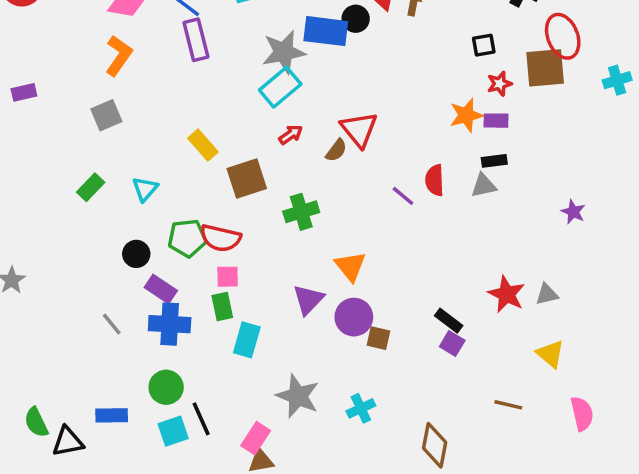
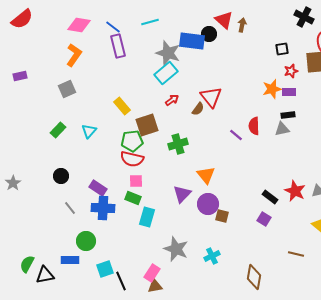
gray star: (284, 52) -> (168, 53), turned 30
green pentagon: (187, 238) -> (132, 141), moved
black circle: (136, 254) -> (61, 176), moved
green rectangle: (222, 307) -> (133, 198), turned -56
black rectangle: (449, 321) -> (270, 197), moved
green circle: (166, 387) -> (86, 241), moved
black line: (201, 419) -> (121, 281), moved
green semicircle: (36, 422) -> (27, 264), turned 54

